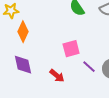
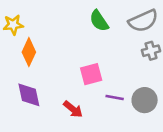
purple line: (89, 67) -> (115, 97), turned -32

